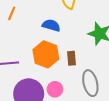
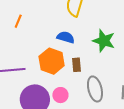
blue semicircle: (51, 25) -> (66, 37), moved

